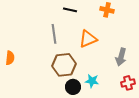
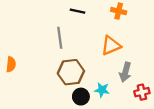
orange triangle: (88, 39) -> (111, 46), moved
gray arrow: (121, 57) -> (125, 72), moved

